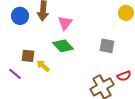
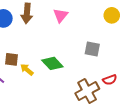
pink triangle: (65, 23) -> (61, 15), moved
green diamond: (63, 46) -> (52, 63), moved

